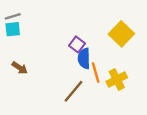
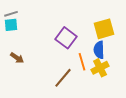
yellow square: (121, 34) -> (104, 29), turned 30
purple square: (77, 44) -> (66, 38), size x1.5
blue semicircle: (84, 58) -> (99, 50), moved

